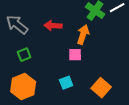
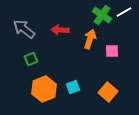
pink square: (75, 55) -> (112, 51), moved
orange hexagon: (23, 87) -> (44, 89), moved

